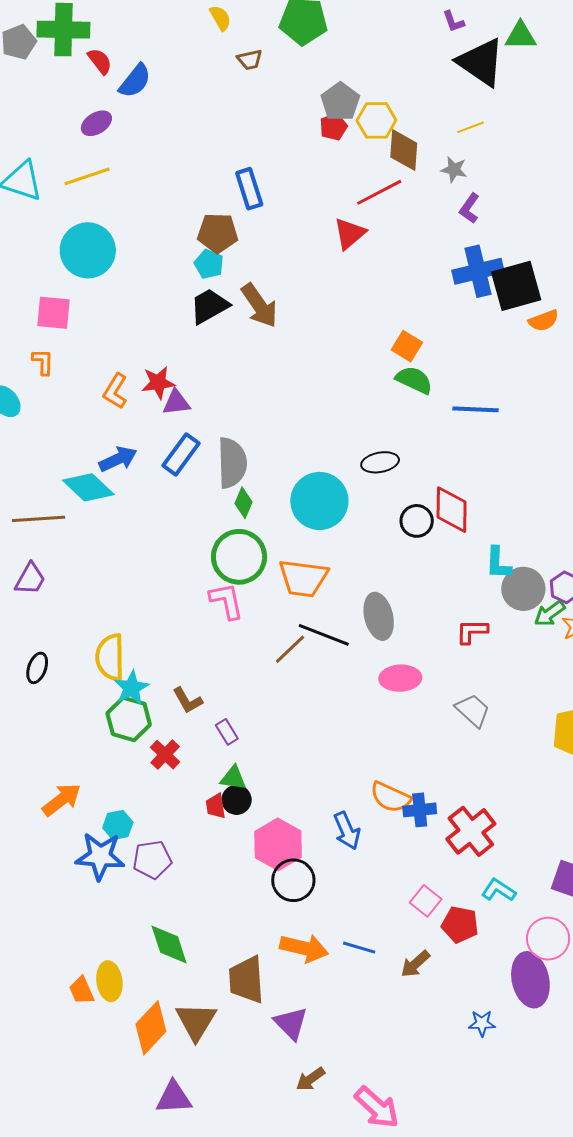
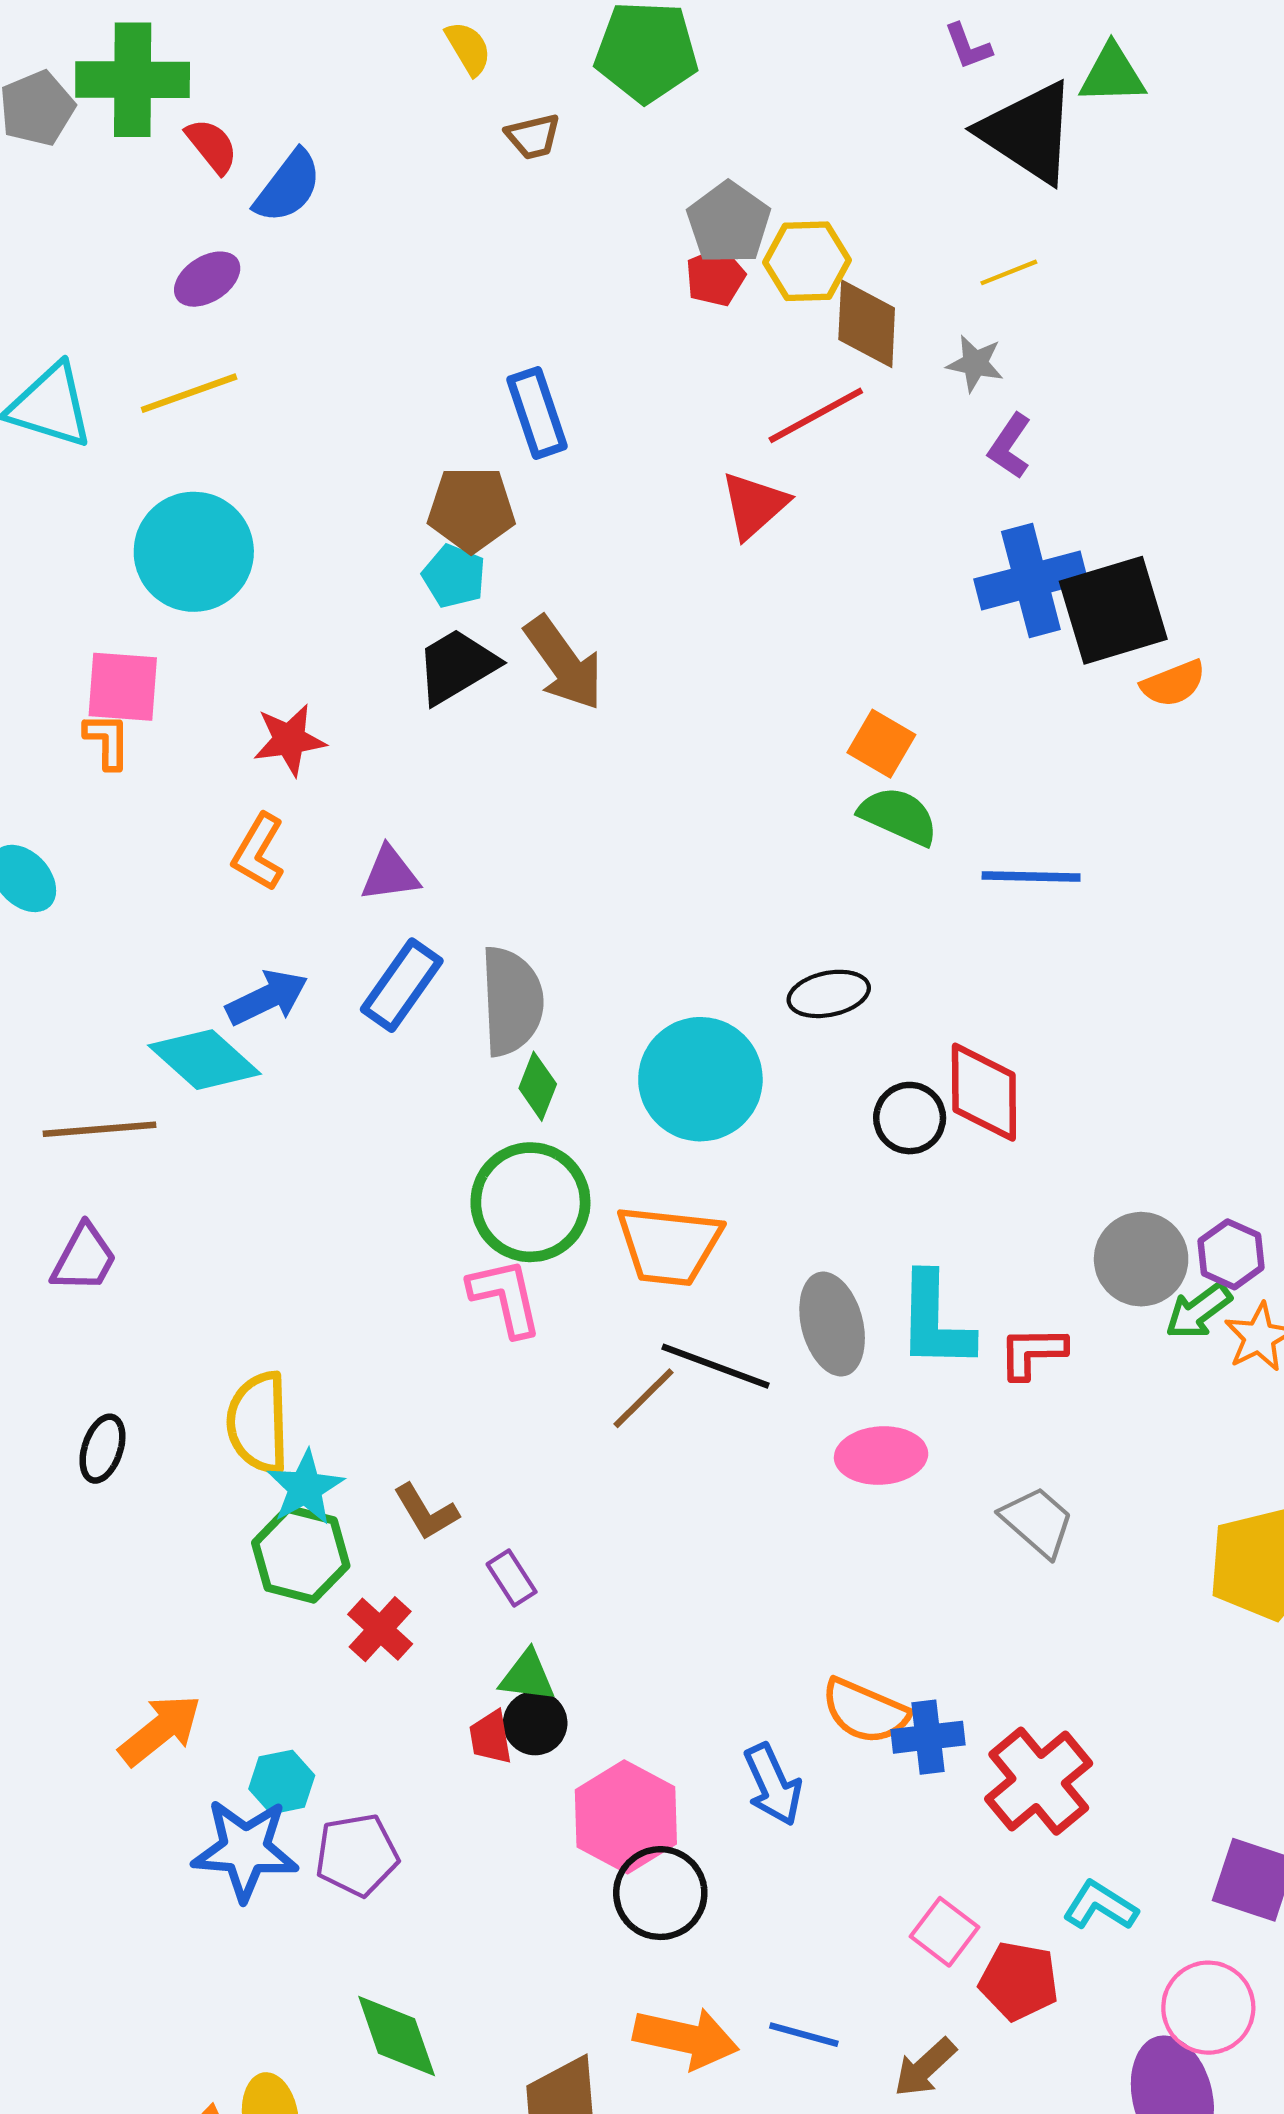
orange L-shape: (43, 362) -> (107, 741), moved
red star: (158, 383) -> (289, 740), moved
cyan L-shape: (498, 563) -> (935, 1321), moved, size x1.4

